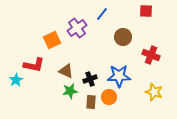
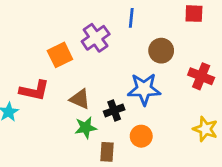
blue line: (102, 14) -> (131, 18), turned -32
blue star: (119, 76) -> (144, 89), moved
brown rectangle: (91, 102) -> (107, 152), moved

